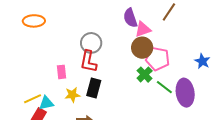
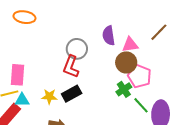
purple semicircle: (130, 18) -> (109, 36), moved
pink rectangle: (61, 72) -> (17, 75), moved, size x1.5
black rectangle: (94, 88) -> (72, 94), turned 36

